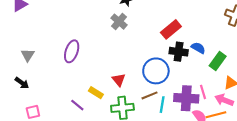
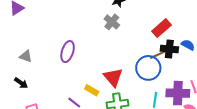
gray triangle: (28, 55) -> (26, 56), turned -40
red triangle: (119, 80) -> (113, 77), size x1.5
brown line: (150, 95) -> (158, 55), moved

